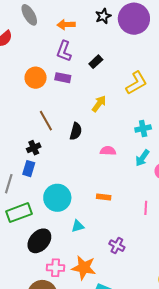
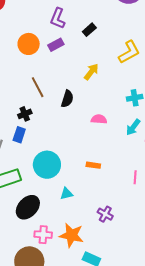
purple rectangle: (63, 78) -> (56, 45), turned -42

